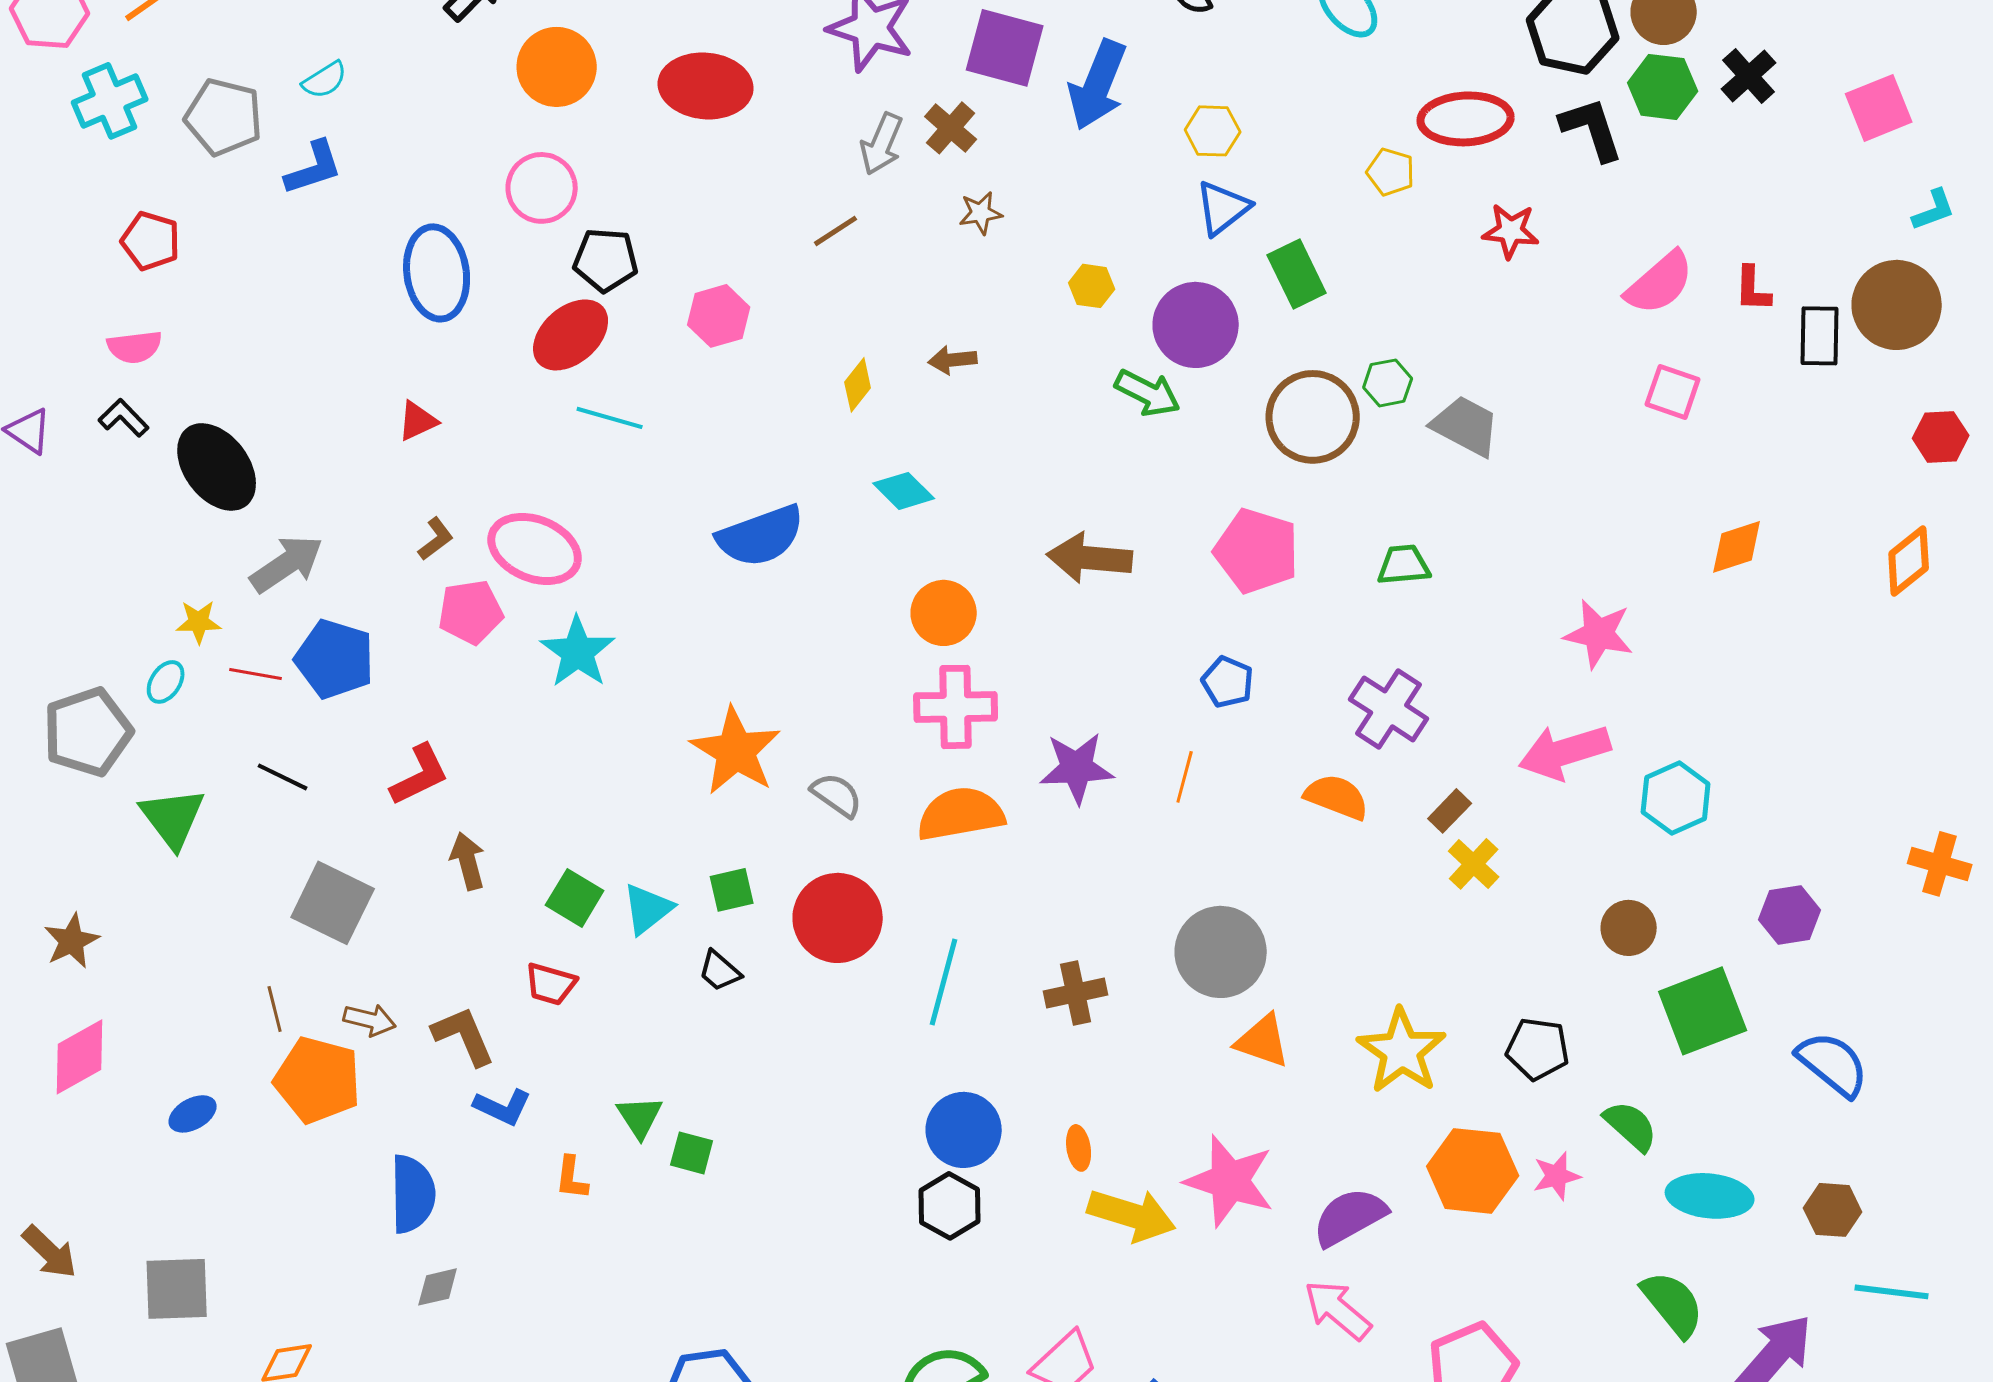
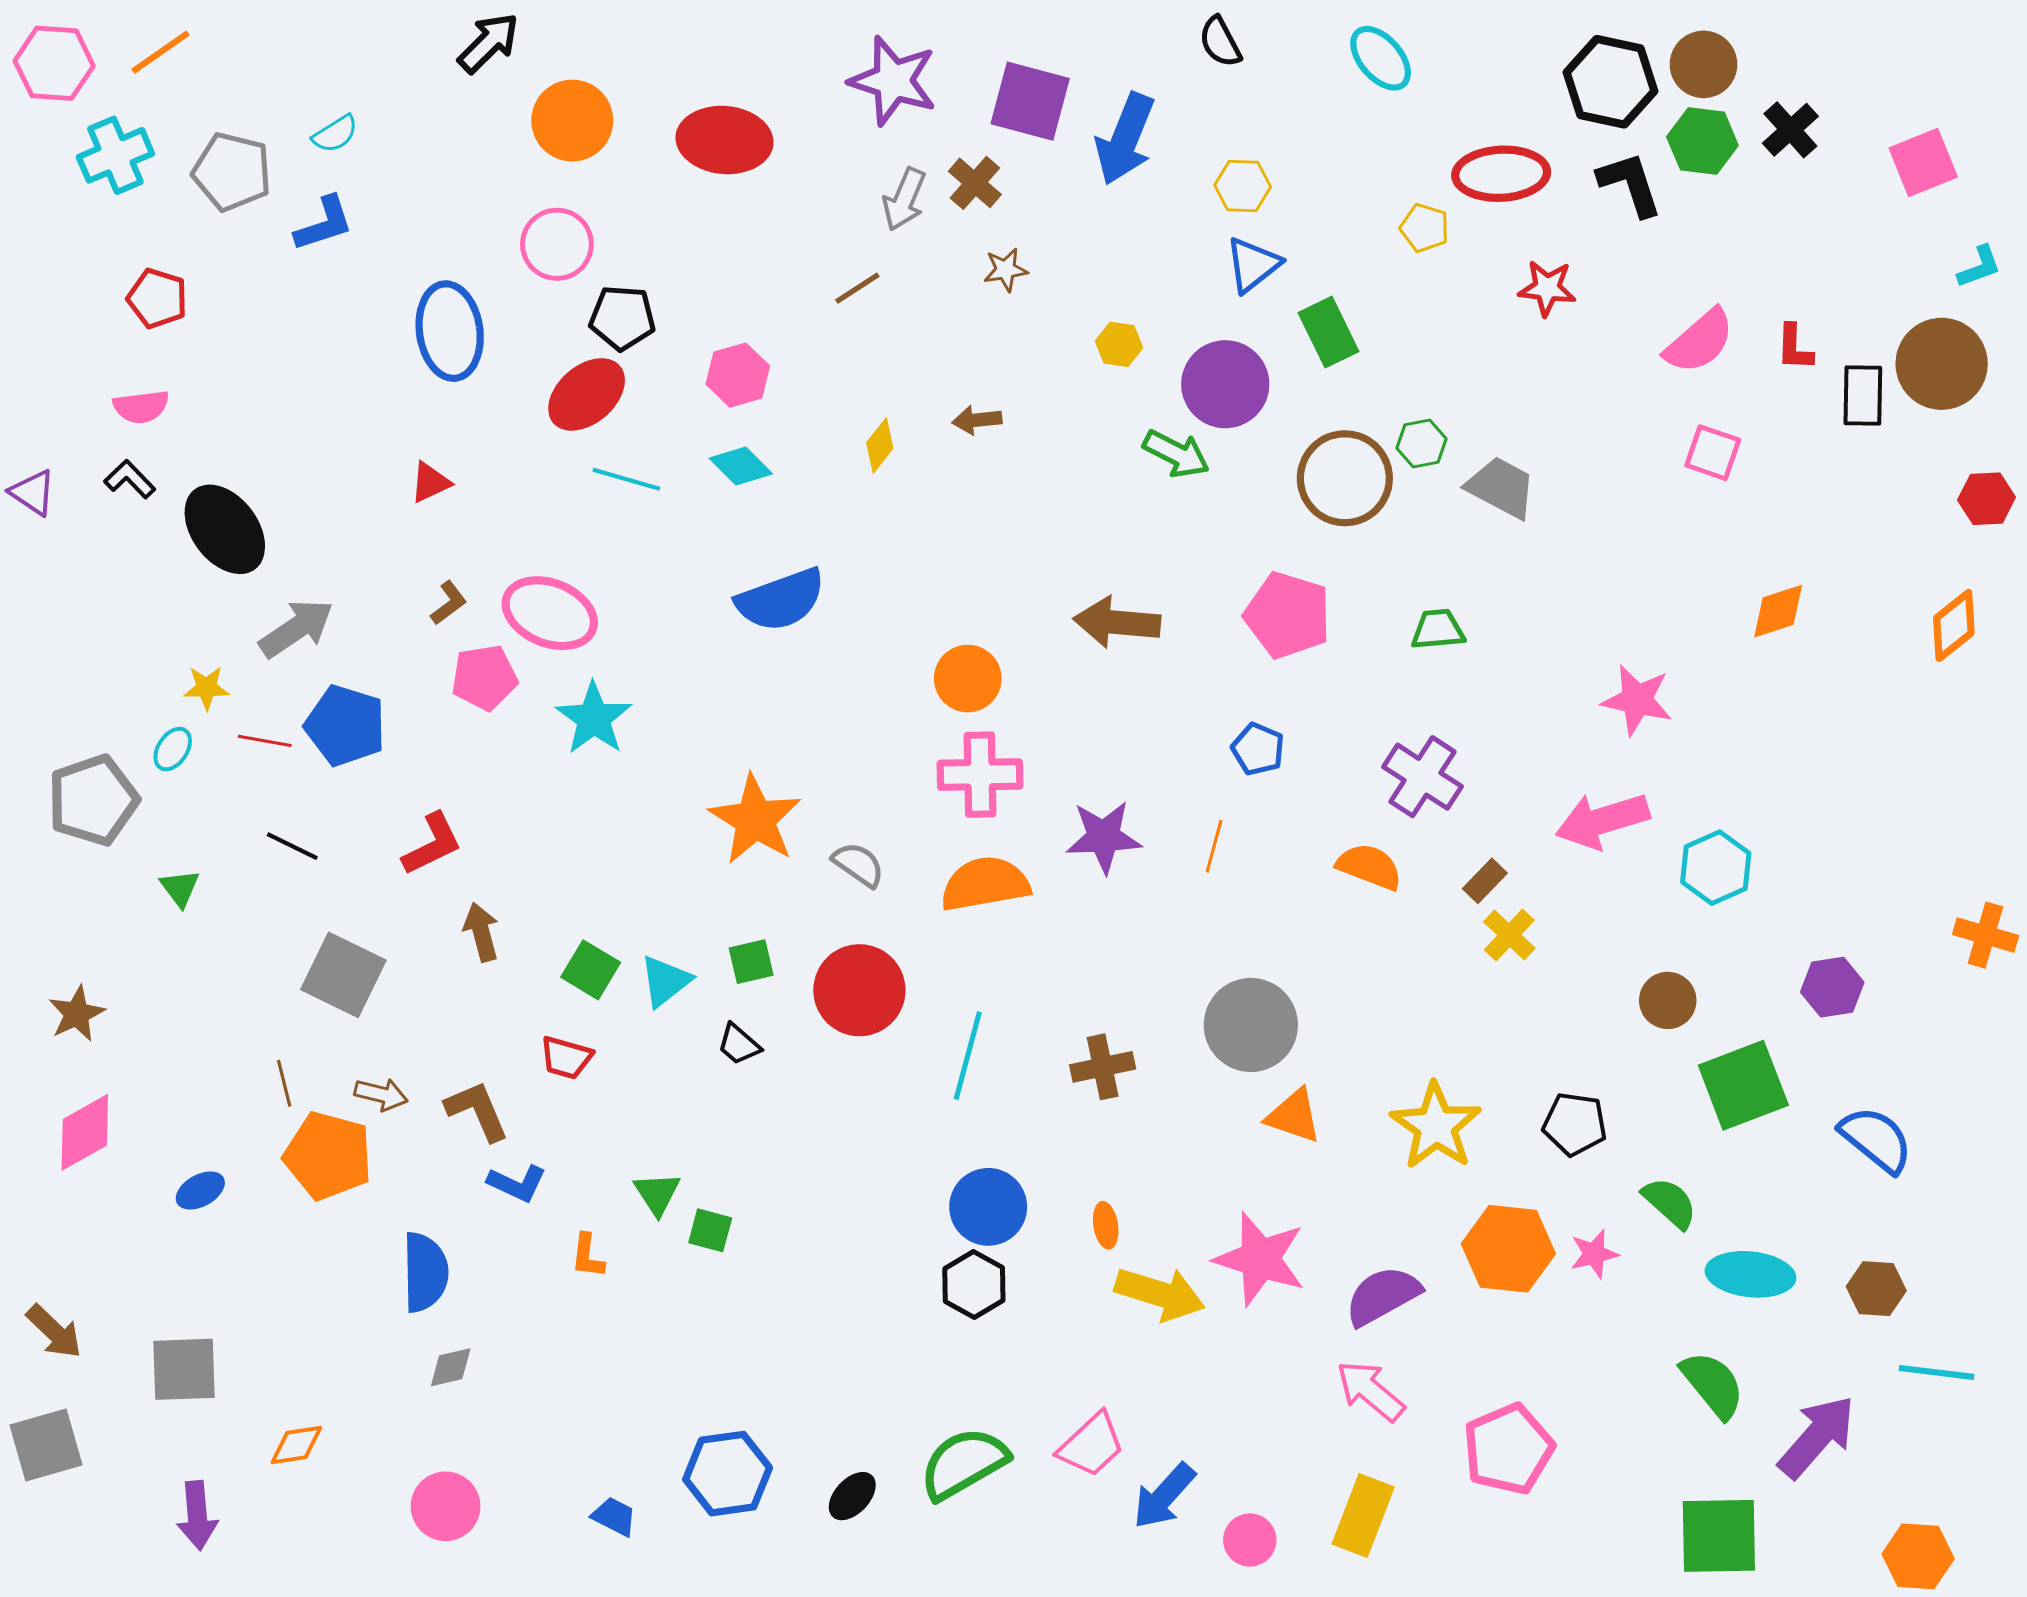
cyan diamond: (904, 491) -> (741, 466), moved
green triangle: (173, 818) -> (180, 888), size x0.6

